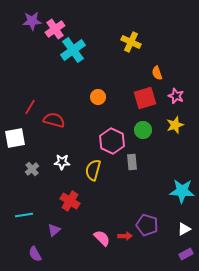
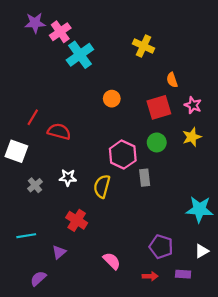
orange circle: (98, 97) -> (112, 99), moved
white square: (15, 138) -> (16, 151), turned 30
red arrow: (125, 236) -> (150, 276), moved
purple semicircle: (35, 254) -> (38, 278), turned 77
purple rectangle: (186, 254) -> (183, 274), moved, turned 32

